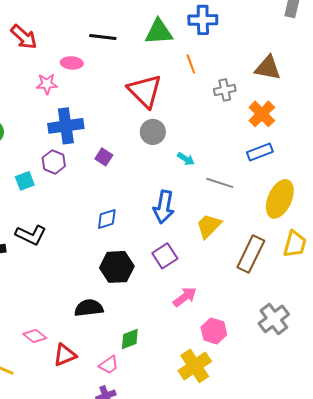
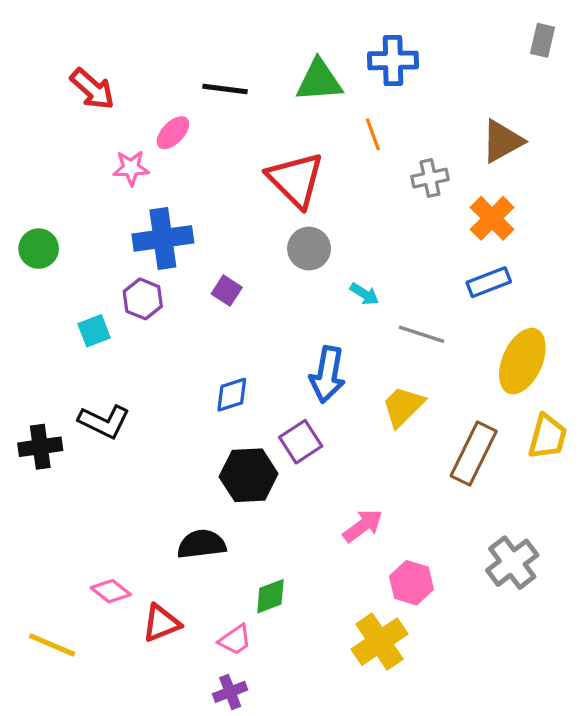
pink ellipse: (72, 63) -> (173, 133), turned -50
brown triangle: (268, 68) -> (502, 141), turned -40
purple square: (165, 256) -> (301, 442), moved

